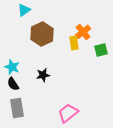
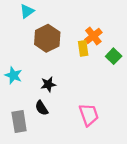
green square: (101, 50) -> (114, 56), turned -32
black semicircle: (13, 84) -> (42, 108), moved
pink trapezoid: (68, 113) -> (89, 115), moved, turned 110

